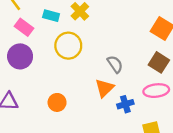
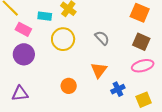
gray semicircle: (115, 64) -> (102, 38), moved
orange circle: (57, 102) -> (69, 86), moved
blue cross: (125, 104) -> (118, 89), moved

